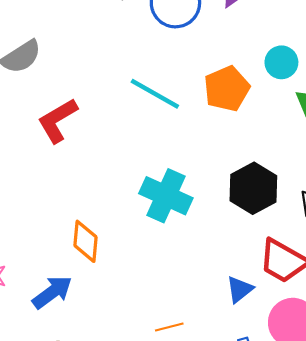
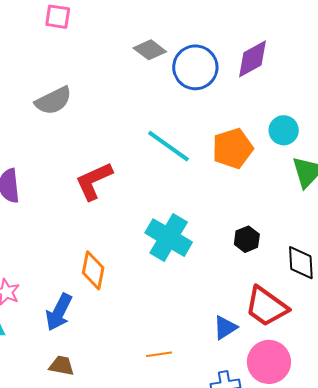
red L-shape: (58, 120) -> (94, 181), moved
black hexagon: (253, 188) -> (247, 239), size x0.6
blue arrow: (52, 292) -> (59, 312), turned 147

